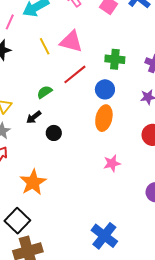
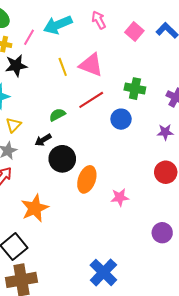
orange ellipse: (104, 118) -> (87, 179), moved
black circle: (54, 133) -> (62, 159), size x1.6

